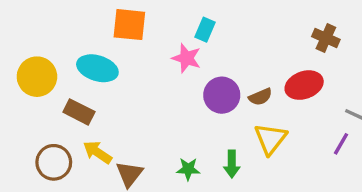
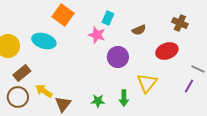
orange square: (129, 25) -> (63, 15), turned 30
brown semicircle: (260, 97) -> (139, 30), moved
brown rectangle: (79, 112) -> (22, 73), moved, turned -66

